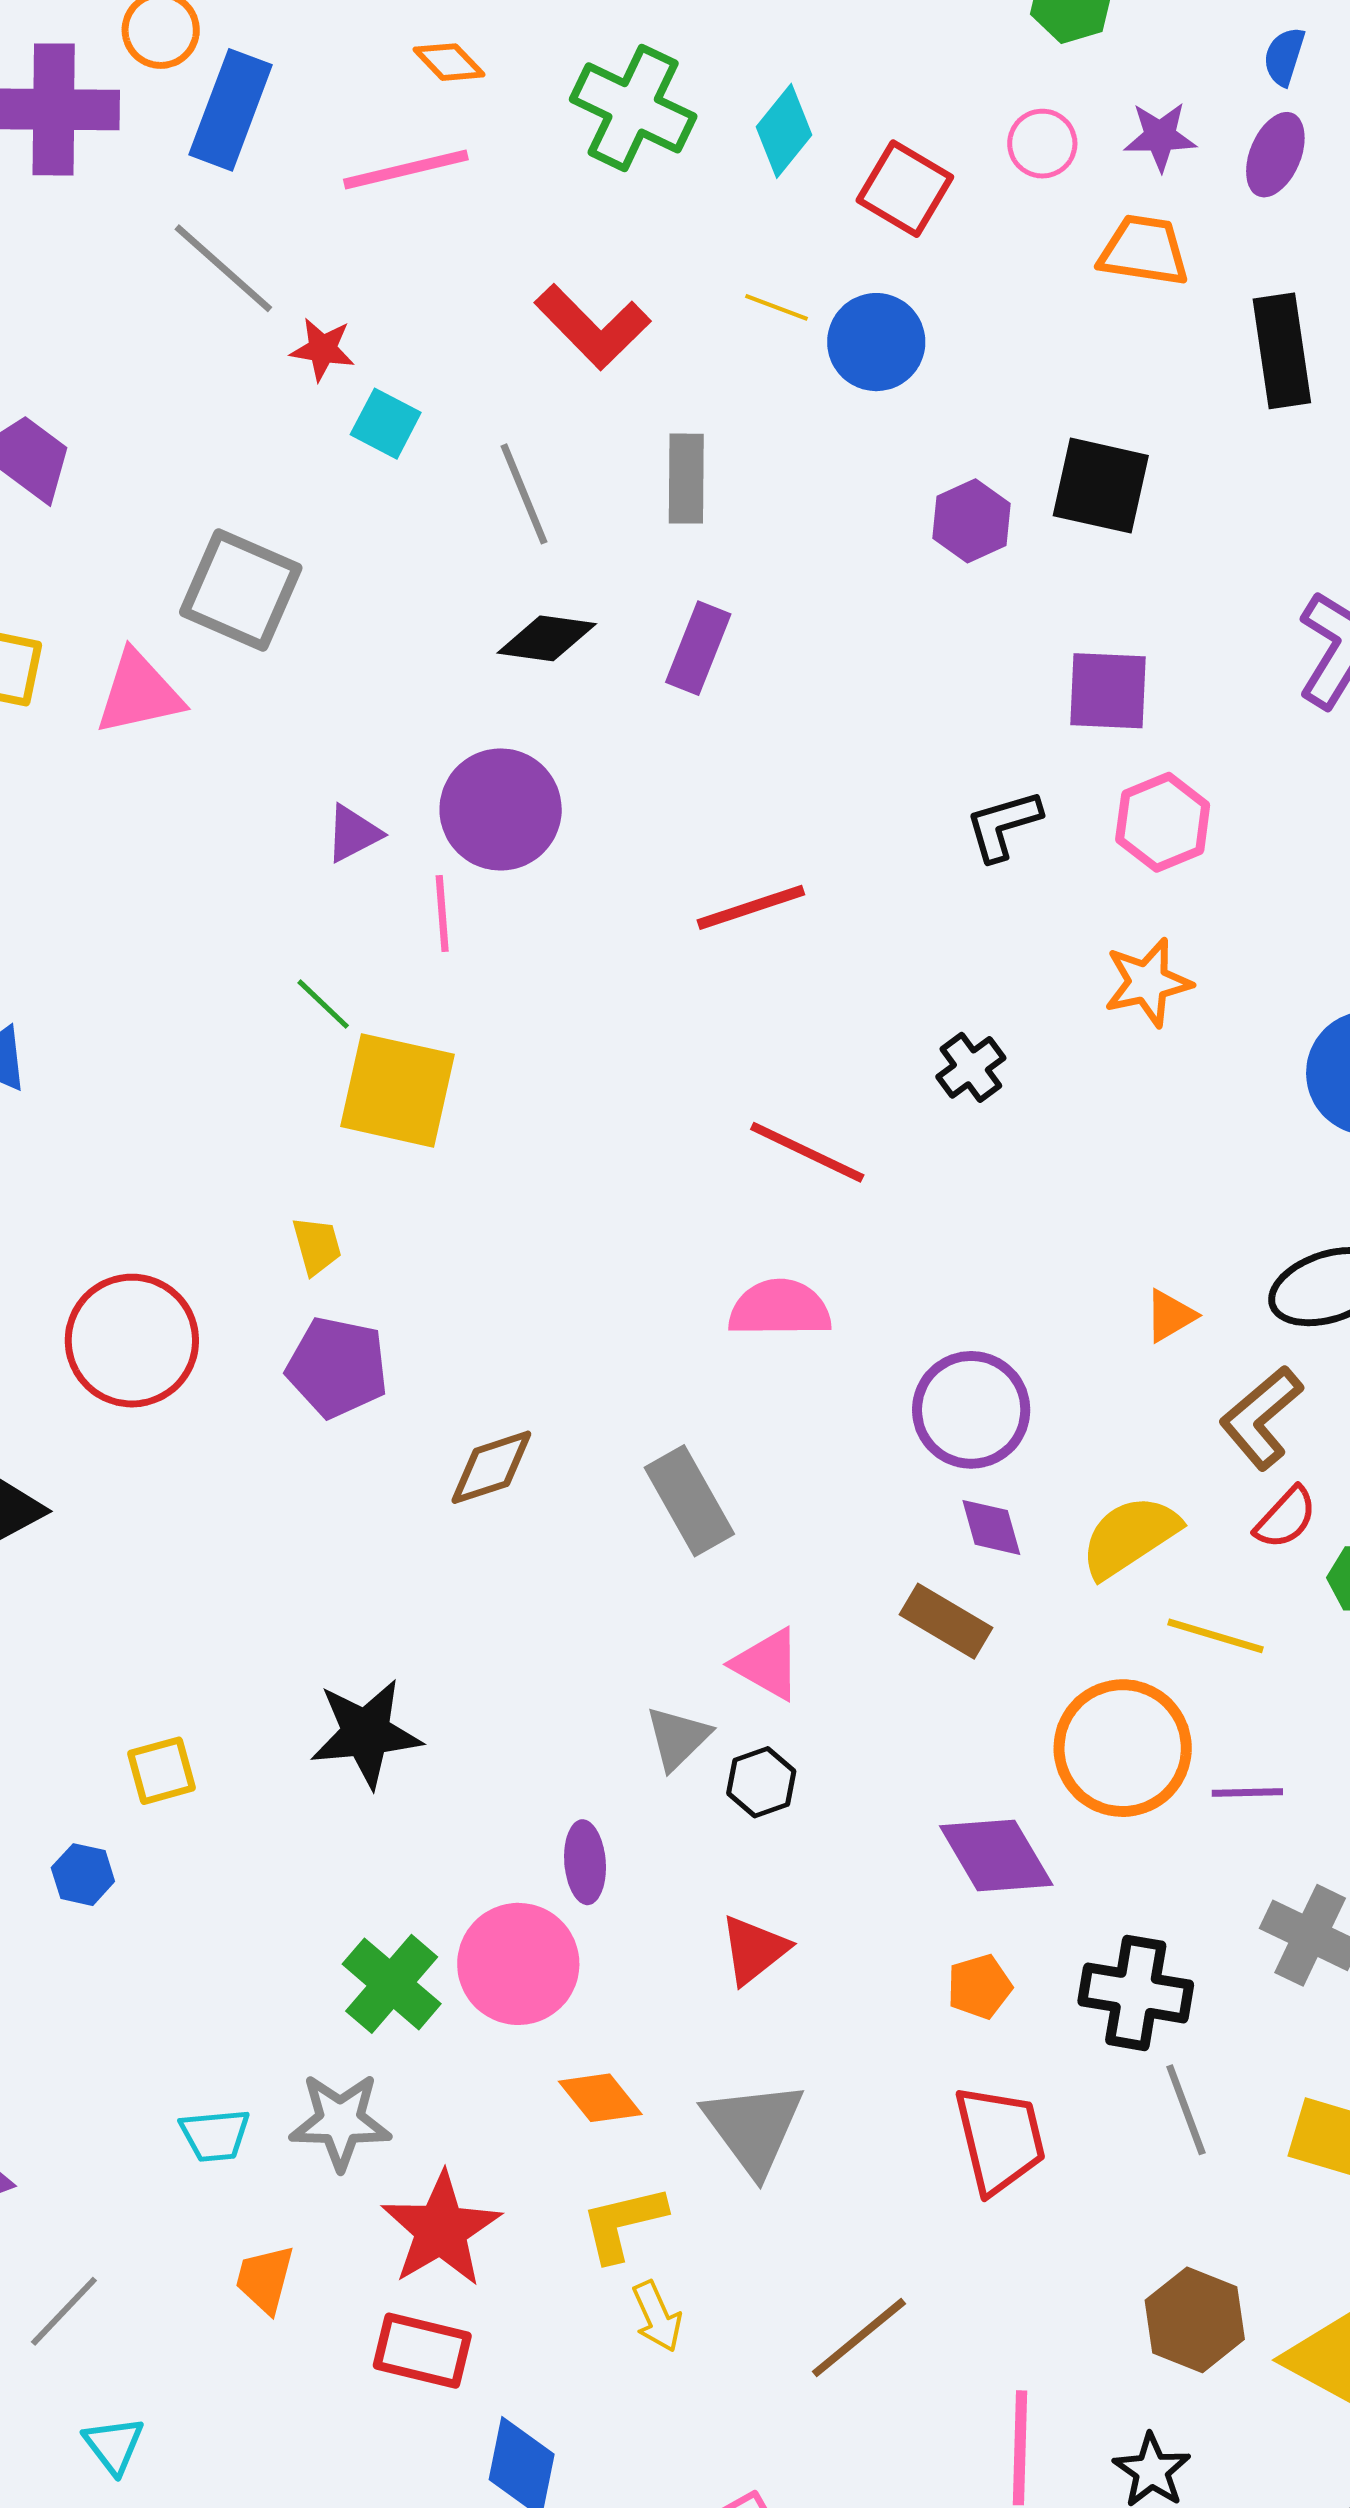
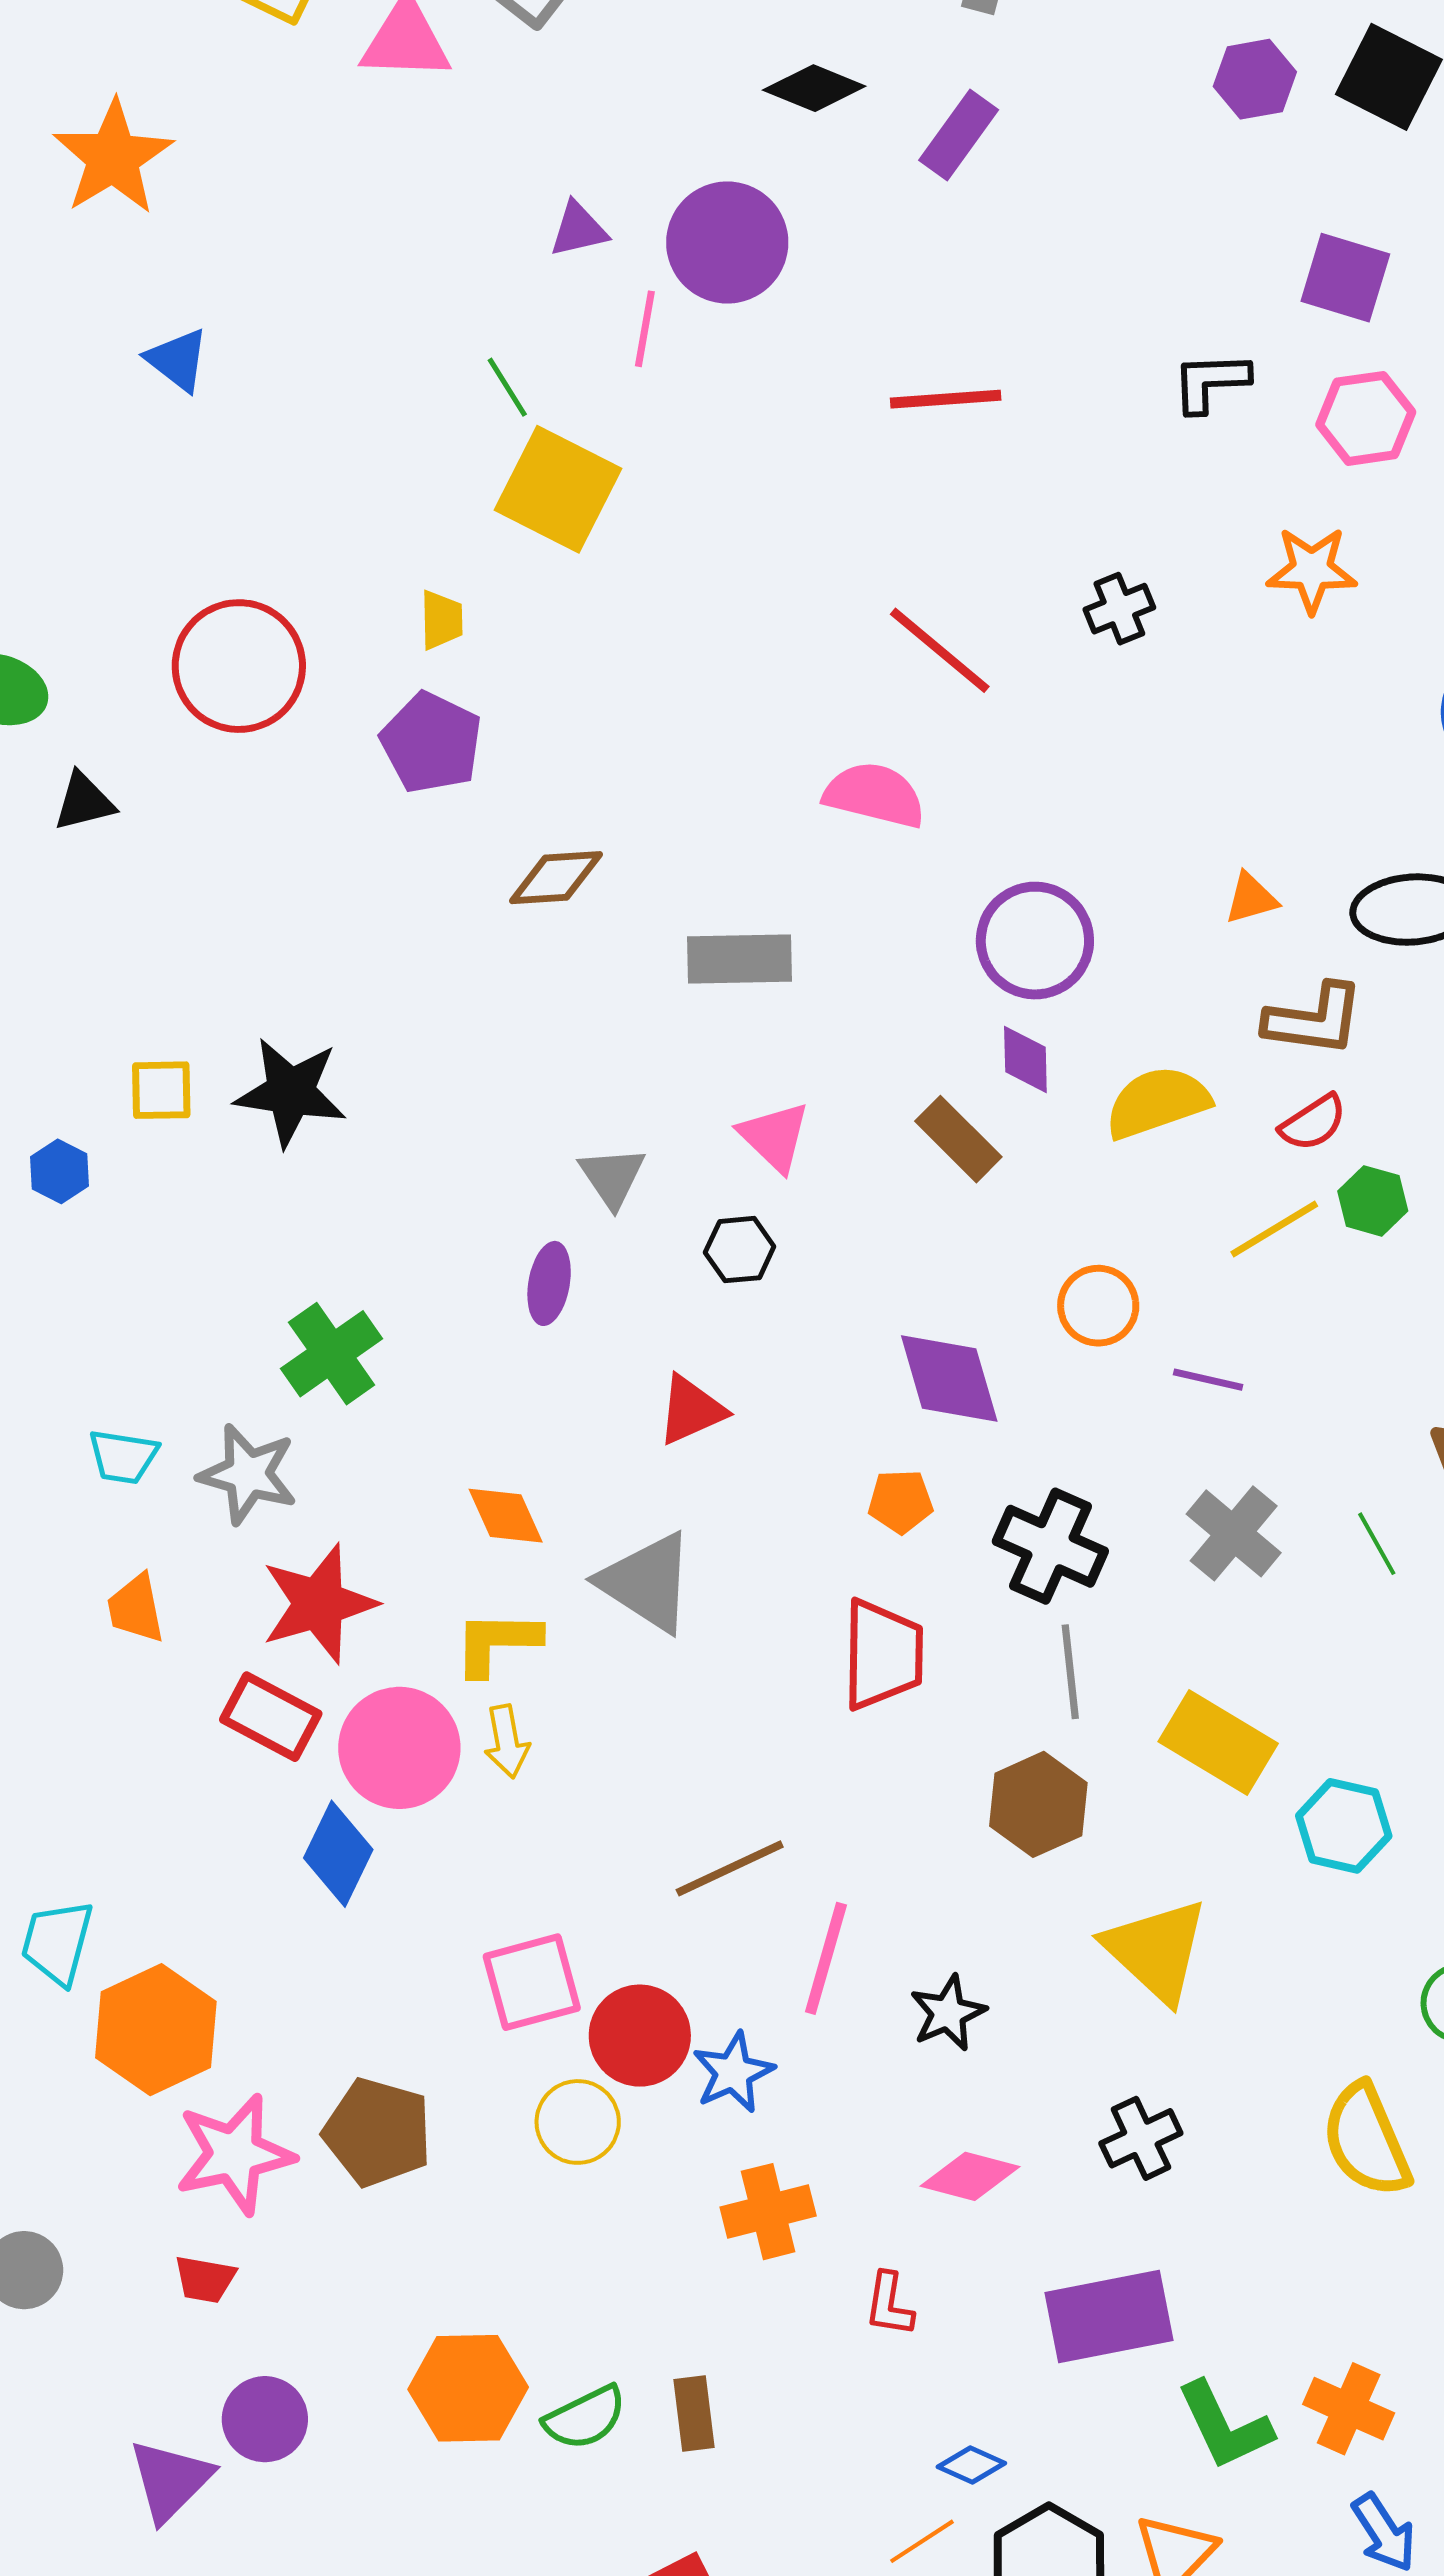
brown L-shape: (1261, 1418) -> (1314, 1020), turned -146
gray rectangle: (689, 1501) -> (740, 959), turned -76
yellow line: (1216, 1636) -> (1274, 1229), moved, turned -62
black star: (366, 1733) -> (291, 1092), moved
gray triangle: (678, 1738) -> (612, 1177), moved, turned -34
orange circle: (1123, 1748) -> (1098, 1306), size x0.6
pink circle: (518, 1964) -> (399, 1748), moved
gray triangle: (754, 2128) -> (647, 1582), turned -35
orange trapezoid: (265, 2279) -> (136, 1608), turned -40
brown hexagon: (1195, 2320) -> (1038, 1804), moved
brown line: (859, 2338) -> (730, 1868), moved

